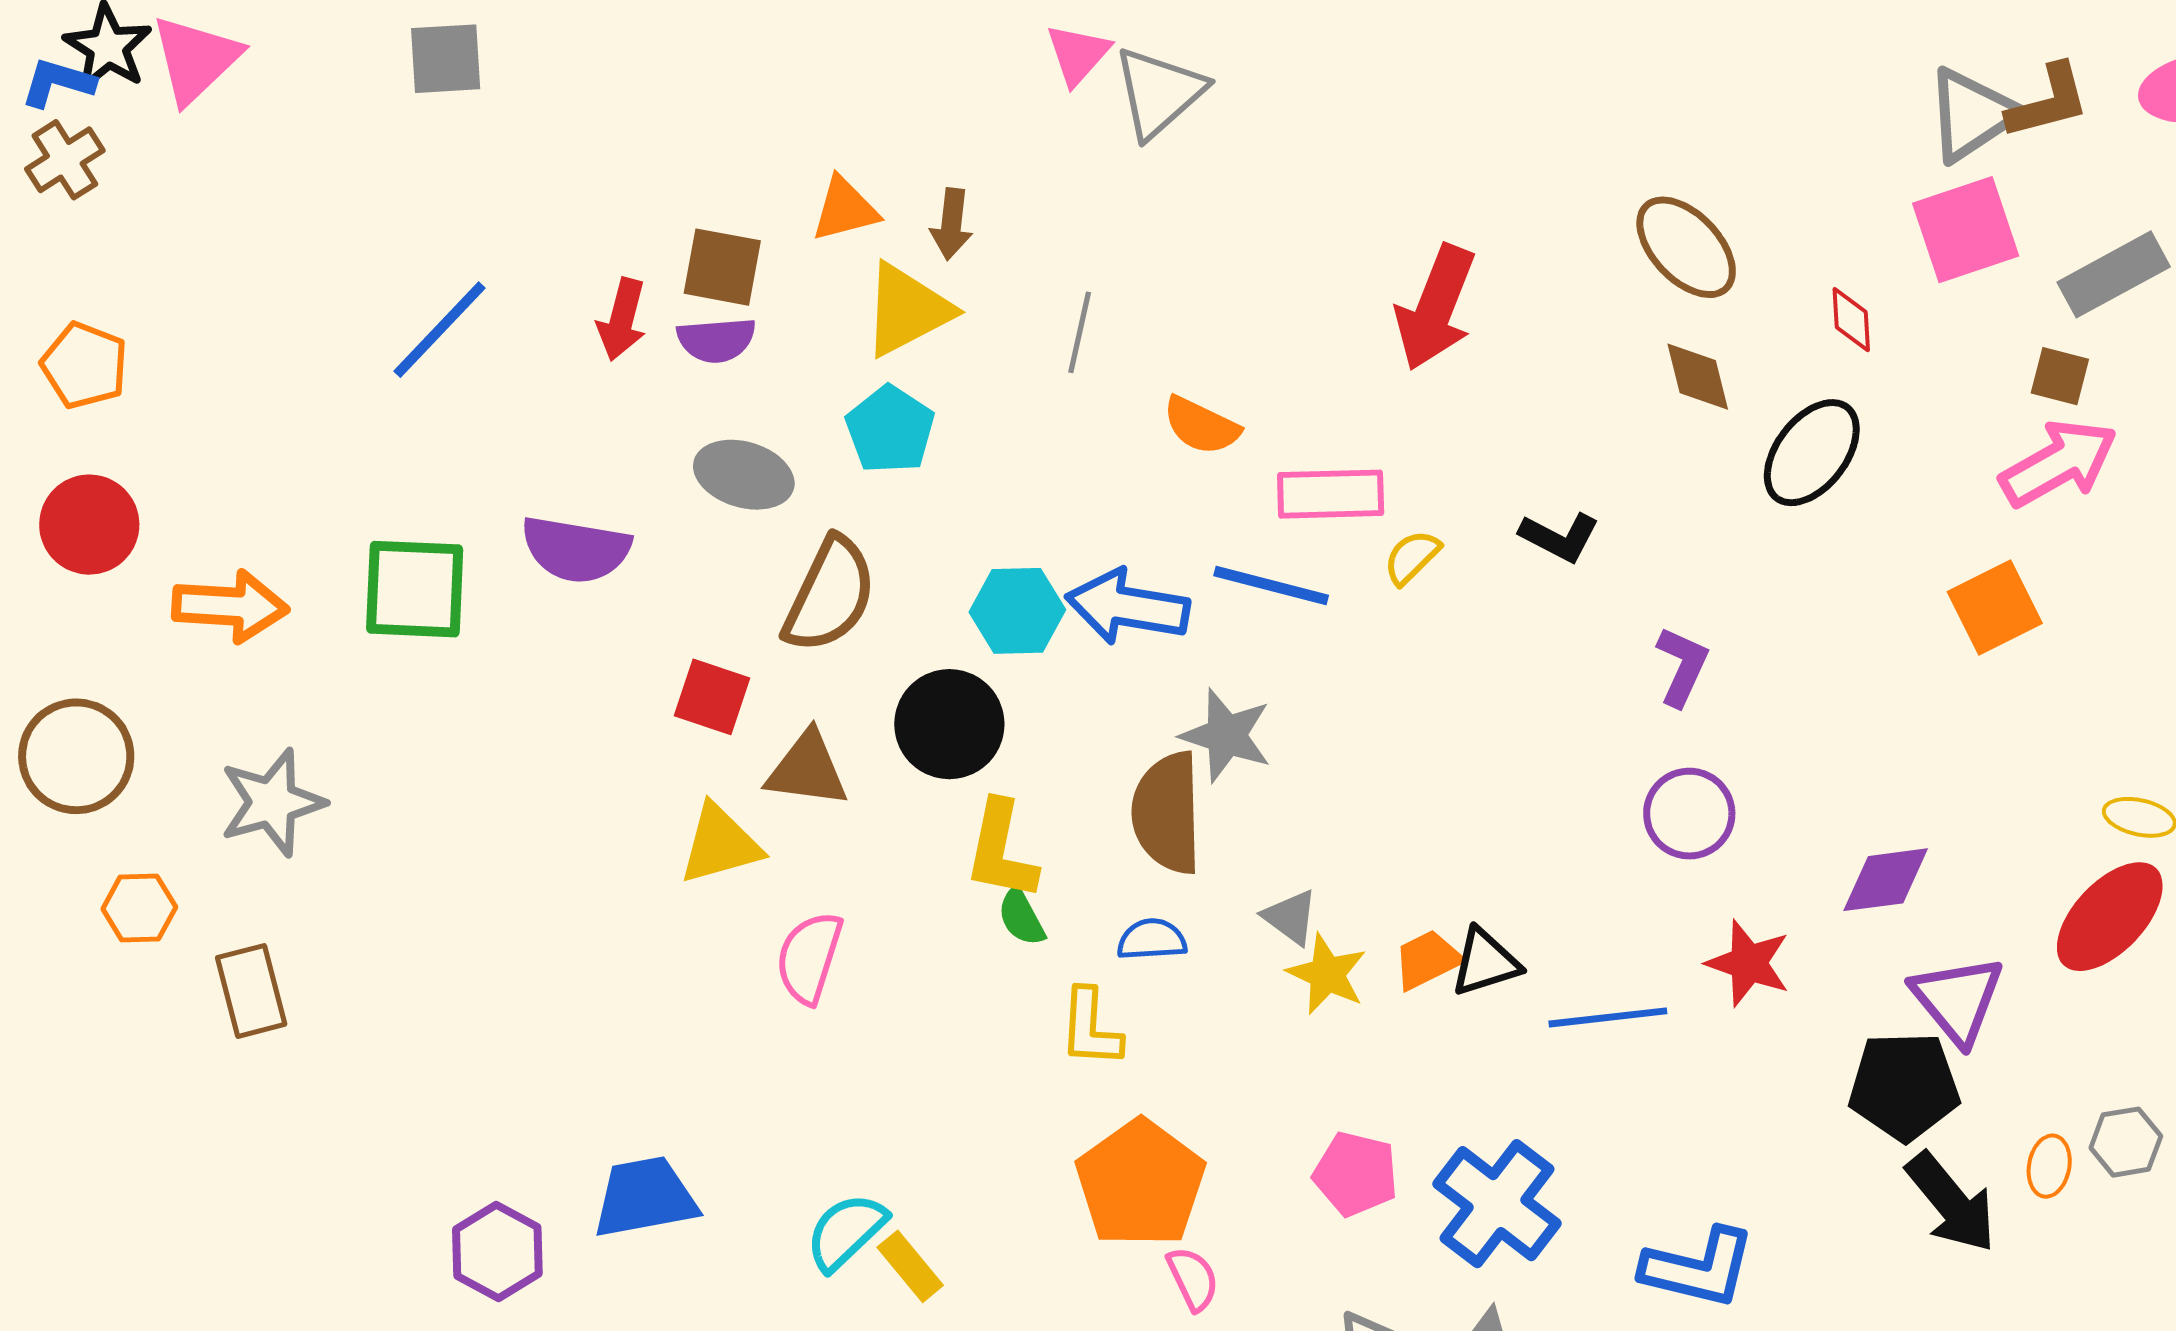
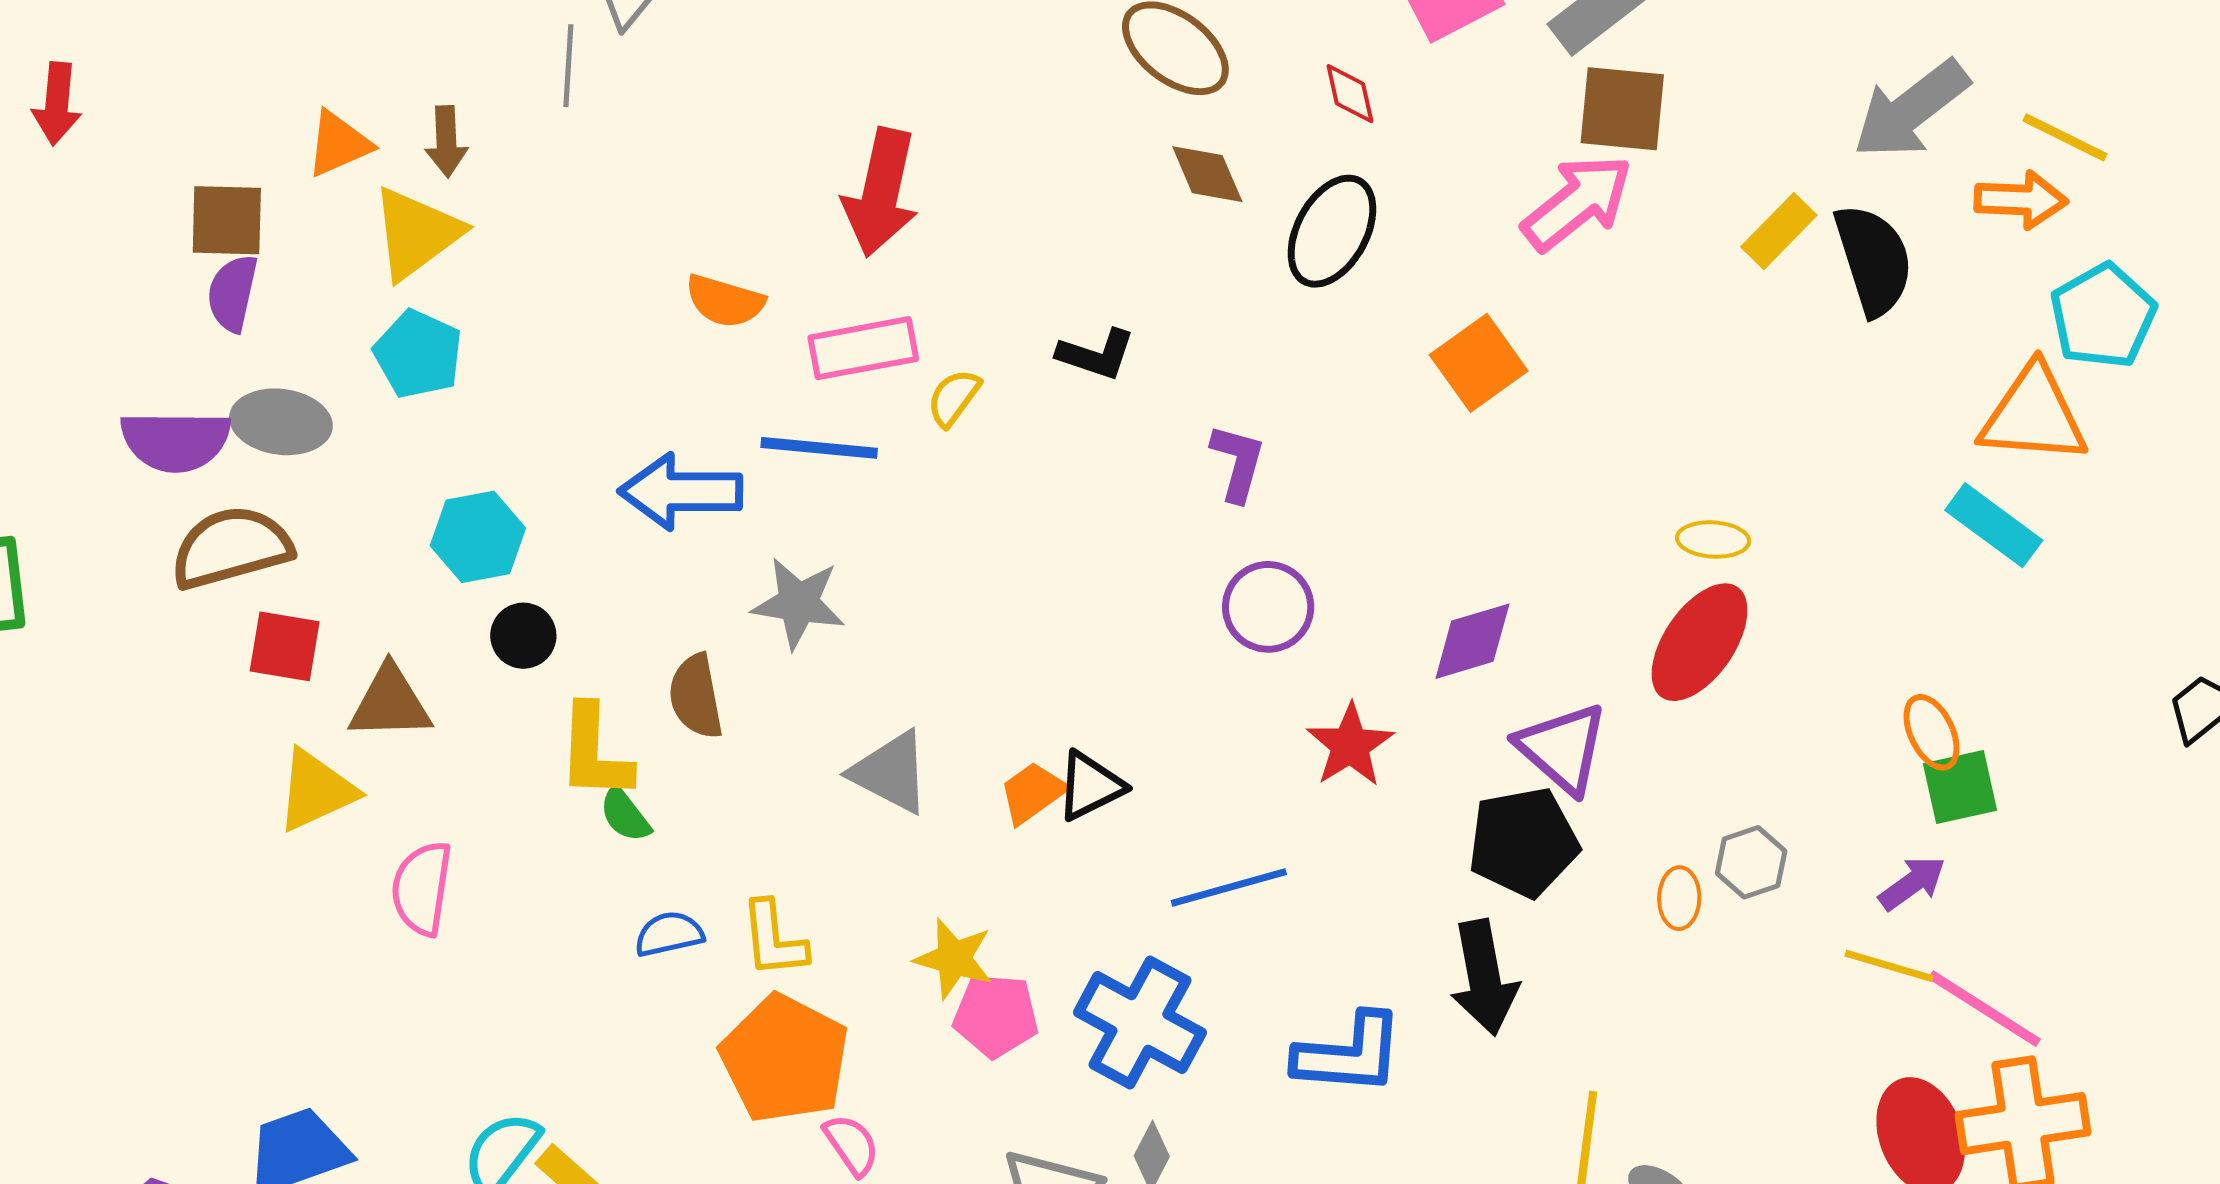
red arrow: (1435, 308) -> (881, 192), moved
red arrow: (622, 319) -> (57, 104), moved
gray line: (1080, 332) -> (568, 66), moved
purple semicircle: (716, 340) -> (232, 293), turned 116
brown square: (2060, 376) -> (1622, 109), moved, size x1.6
purple semicircle: (576, 549) -> (176, 441), moved
brown semicircle: (830, 595) -> (231, 548), moved, turned -122
orange square: (1995, 607) -> (1479, 363), moved
cyan hexagon: (1017, 611) -> (478, 537), moved
black circle: (949, 724) -> (523, 636), size x0.6
brown semicircle: (1167, 813) -> (696, 696), moved, size x0.7
gray triangle: (1290, 917) -> (891, 772), size x1.5
blue semicircle: (1152, 940) -> (669, 934), moved
red star: (1748, 963) -> (1350, 745), turned 30
yellow star: (1327, 974) -> (954, 959), moved
blue line: (1608, 1017) -> (1229, 888), moved
yellow L-shape: (1090, 1028) -> (774, 939), moved
black arrow: (1951, 1203) -> (1484, 978), moved, turned 38

